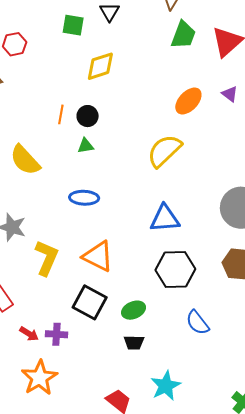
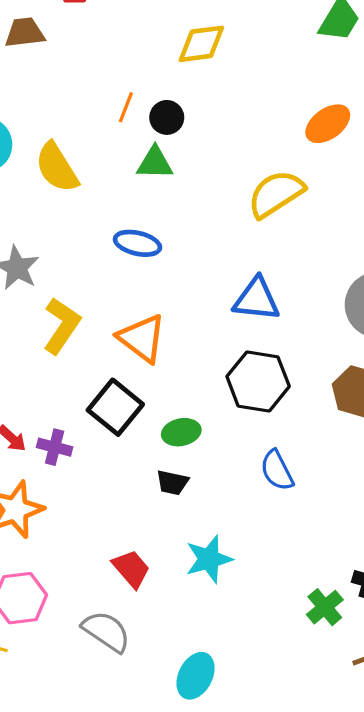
green triangle: (85, 146) -> (155, 163), size x1.4

